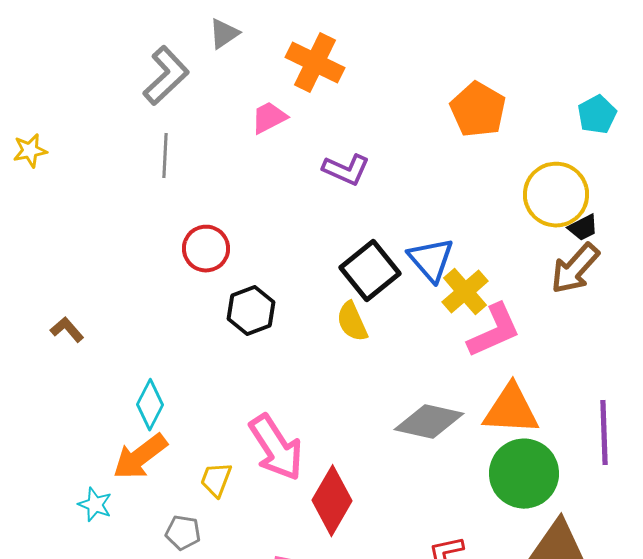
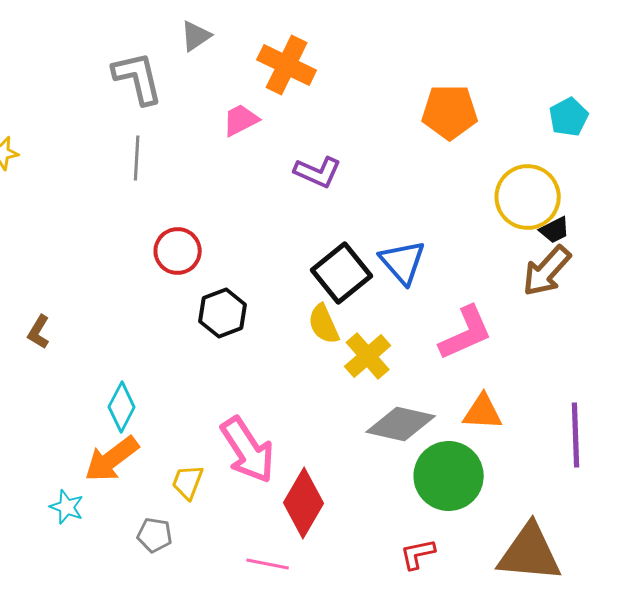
gray L-shape: (166, 76) -> (138, 78), turned -60
orange pentagon: (478, 110) -> (450, 112), turned -30
yellow cross: (465, 292) -> (368, 356), moved
brown L-shape: (67, 330) -> (39, 332), turned -108
orange triangle: (511, 410) -> (483, 412), size x0.7
green circle: (524, 474) -> (449, 476), moved

